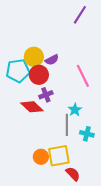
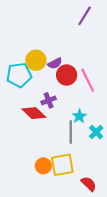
red circle: (39, 75) -> (67, 75), moved
cyan cross: (87, 134) -> (96, 132), moved, turned 32
red semicircle: (73, 174) -> (89, 184), moved

